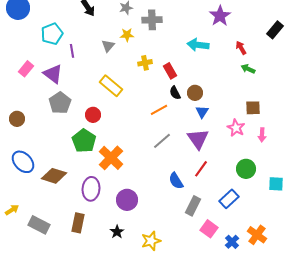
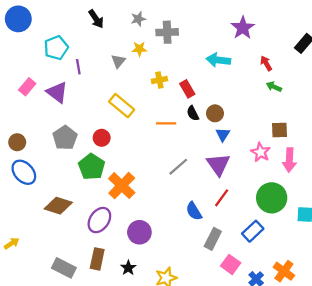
gray pentagon: (60, 103) -> (65, 138), moved
orange line: (159, 110) -> (166, 123), moved, turned 30
pink arrow: (262, 135) -> (289, 160), size x1.5
blue ellipse: (23, 162) -> (24, 172), moved
green circle: (246, 169) -> (272, 198), size x1.4
purple ellipse: (91, 189) -> (99, 220), turned 30
brown rectangle: (78, 223) -> (97, 259), moved
gray rectangle: (39, 225) -> (64, 268), moved

